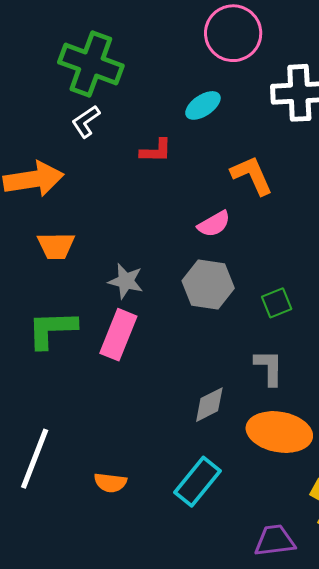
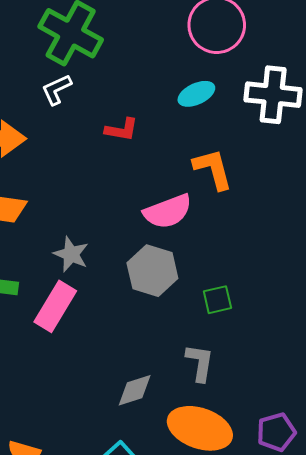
cyan ellipse: (203, 105) -> (196, 94), moved
pink semicircle: (214, 224) -> (168, 211), size x1.4

